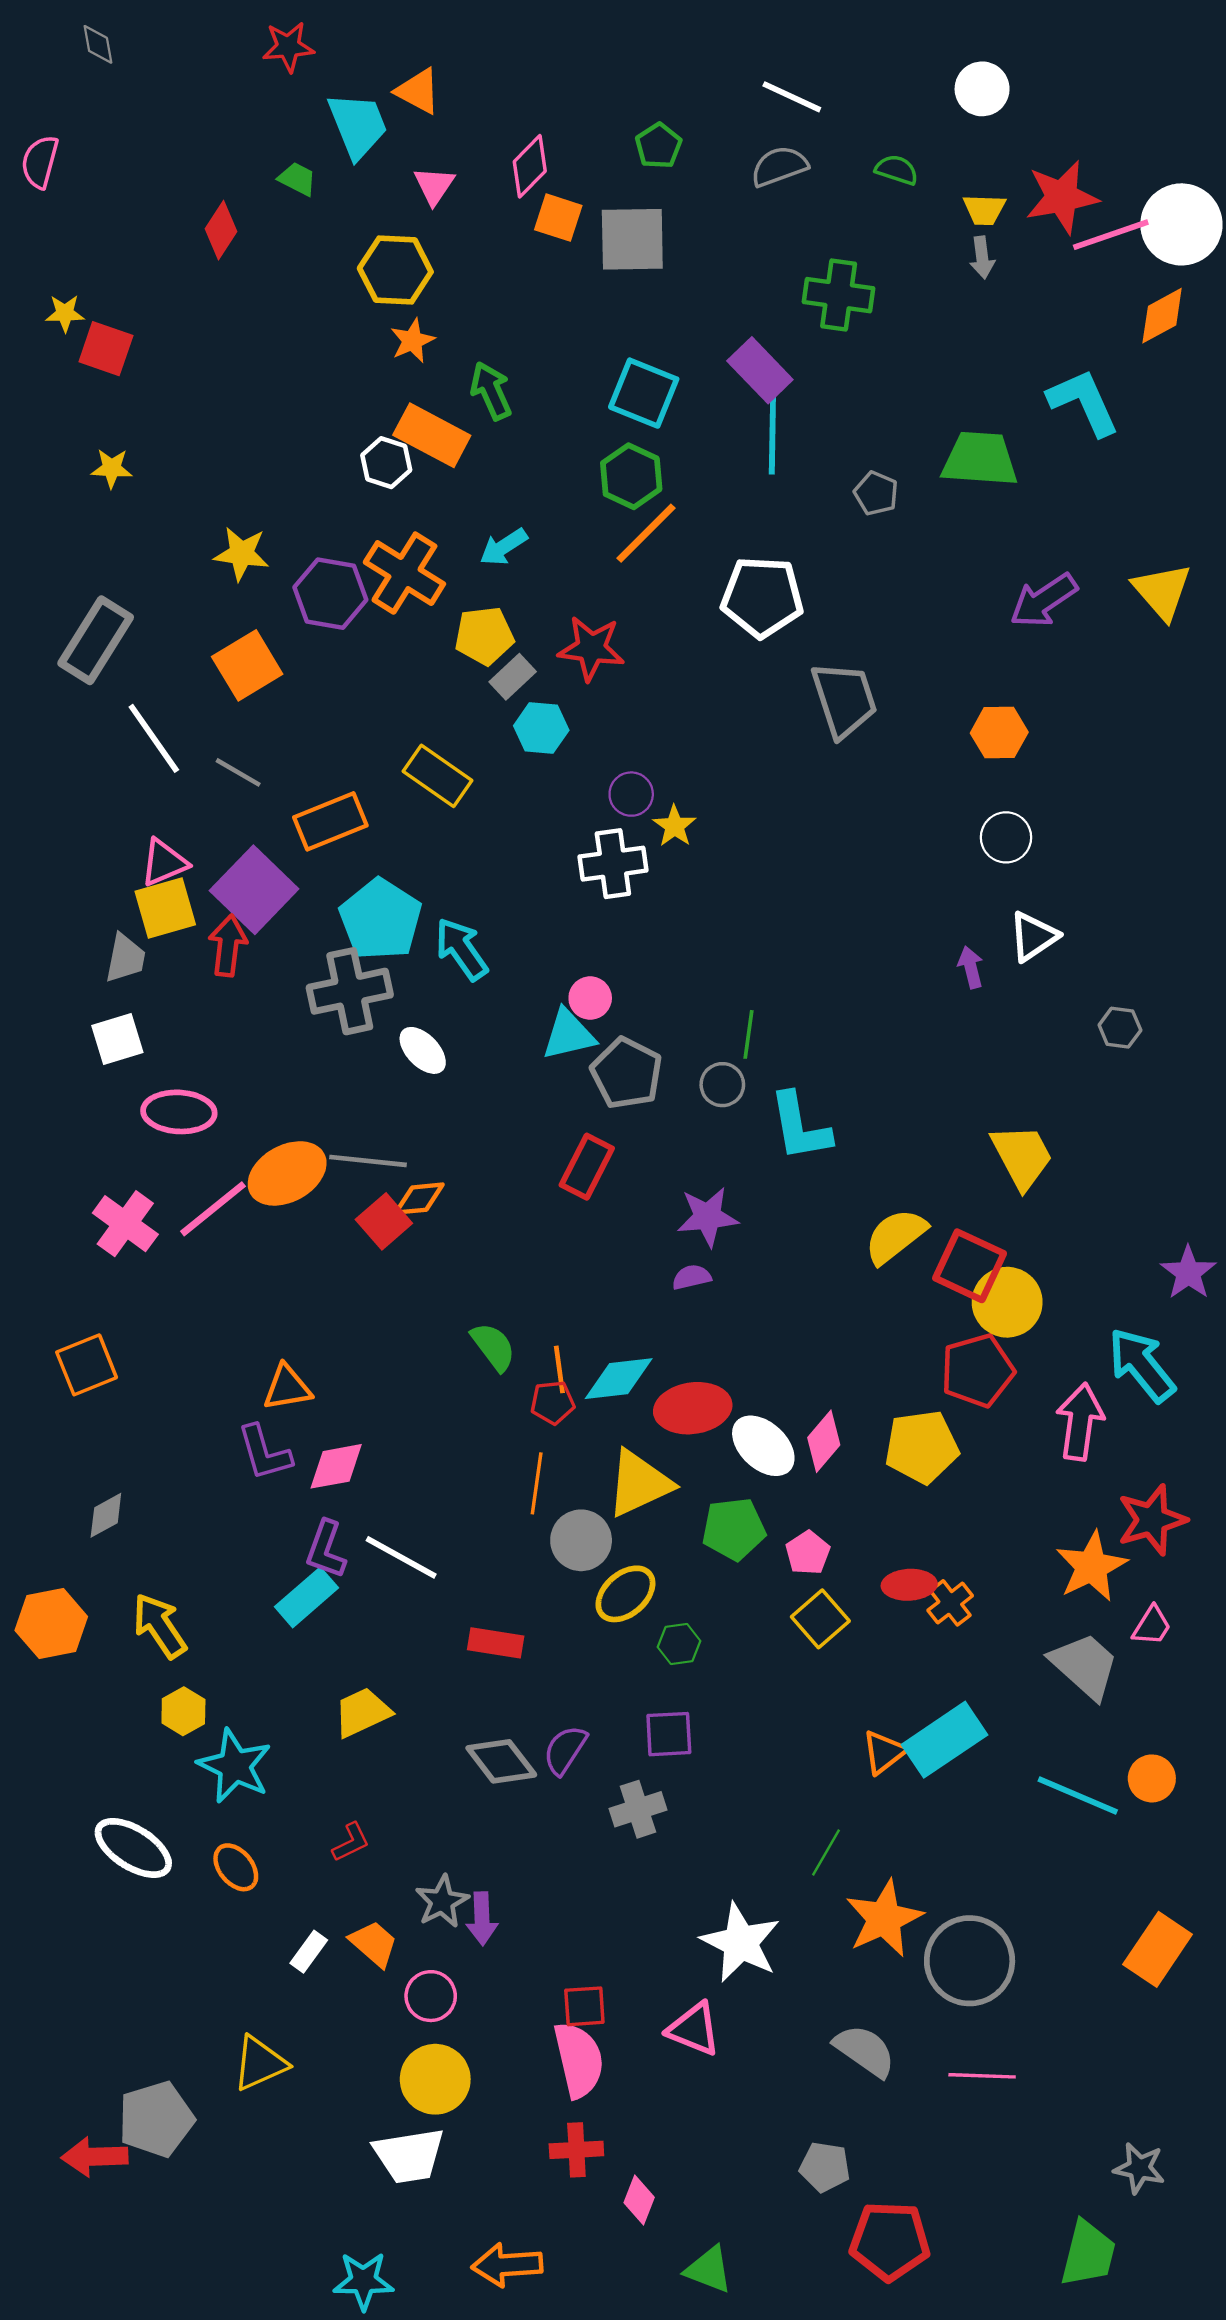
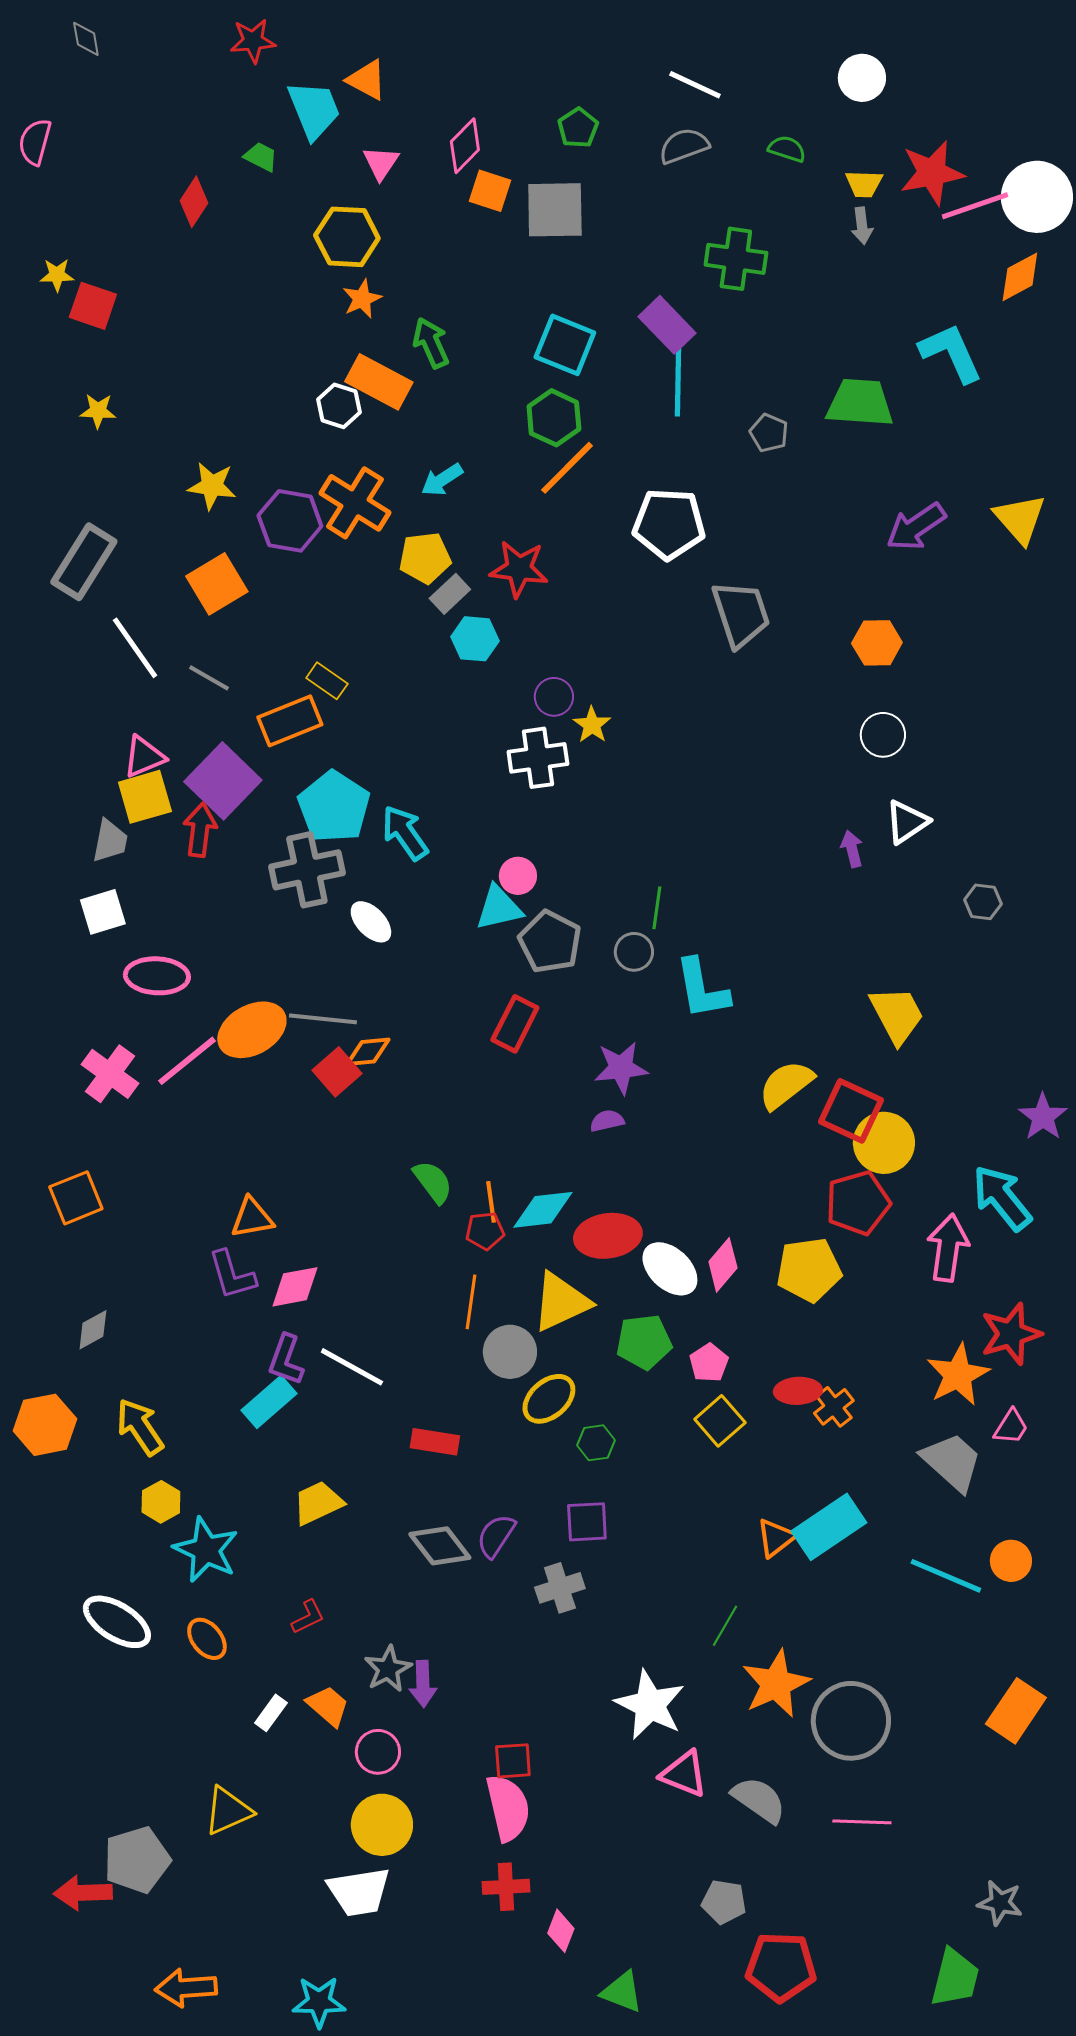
yellow rectangle: (437, 776) -> (327, 681), moved, size x0.7
pink triangle: (694, 2029) -> (684, 1774), moved
orange arrow: (507, 2265) -> (186, 1988), moved

